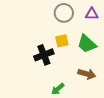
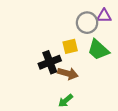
gray circle: (64, 13) -> (87, 23), moved
brown arrow: (87, 74) -> (68, 74), moved

